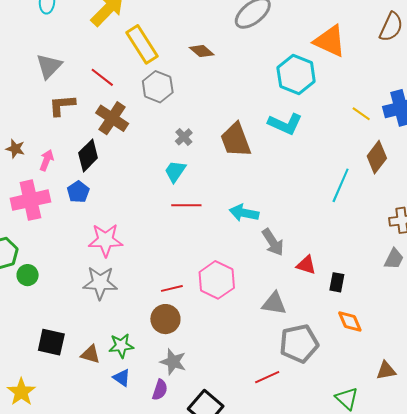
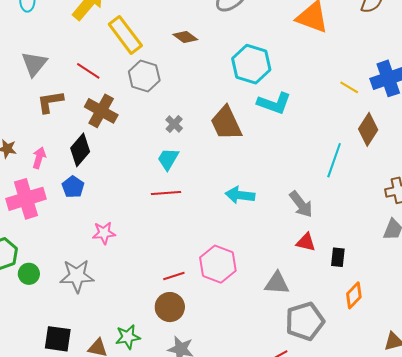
cyan hexagon: (296, 75) -> (251, 64), moved
red line: (186, 205) -> (166, 193), moved
pink star: (105, 240) -> (104, 233), size x0.7
gray arrow: (273, 242) -> (301, 204), moved
gray star: (100, 283) -> (77, 276), moved
orange diamond: (350, 322) -> (354, 295), turned 72

